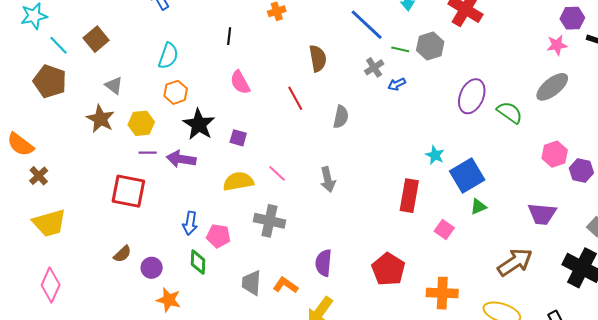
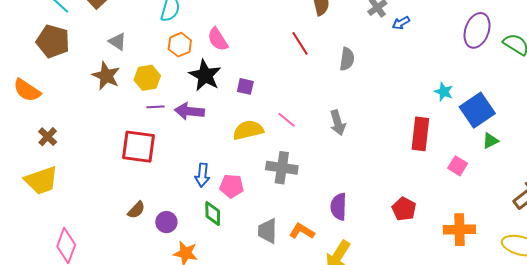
pink semicircle: (240, 82) -> (218, 39), moved
orange semicircle: (20, 144) -> (27, 90), moved
yellow trapezoid: (49, 223) -> (41, 180), moved
red pentagon: (388, 269) -> (404, 209), size x0.7

